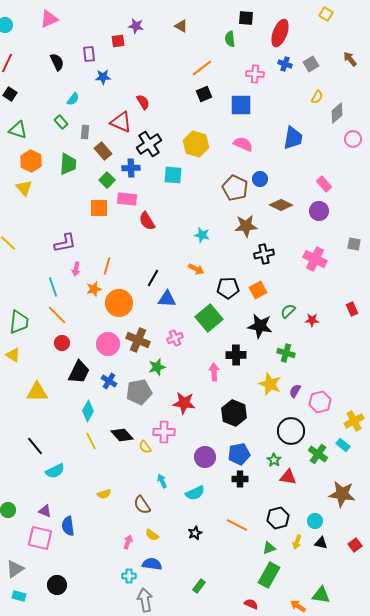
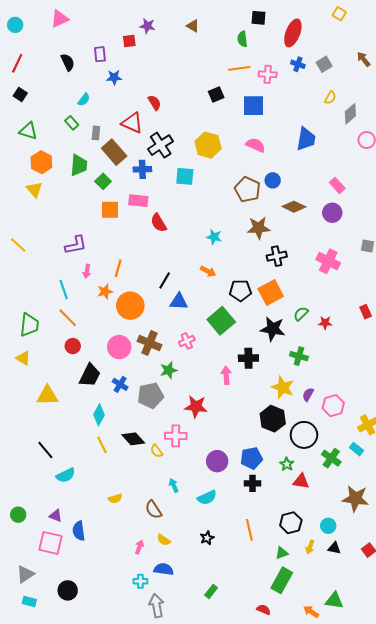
orange line: (202, 68) -> (239, 68), moved, turned 30
brown rectangle: (103, 151) -> (114, 152), size x1.4
green square: (107, 180) -> (103, 181), moved
orange square: (258, 290) -> (271, 292), size x1.4
black hexagon: (234, 413) -> (273, 419), moved
orange line: (237, 525) -> (249, 530), turned 50

